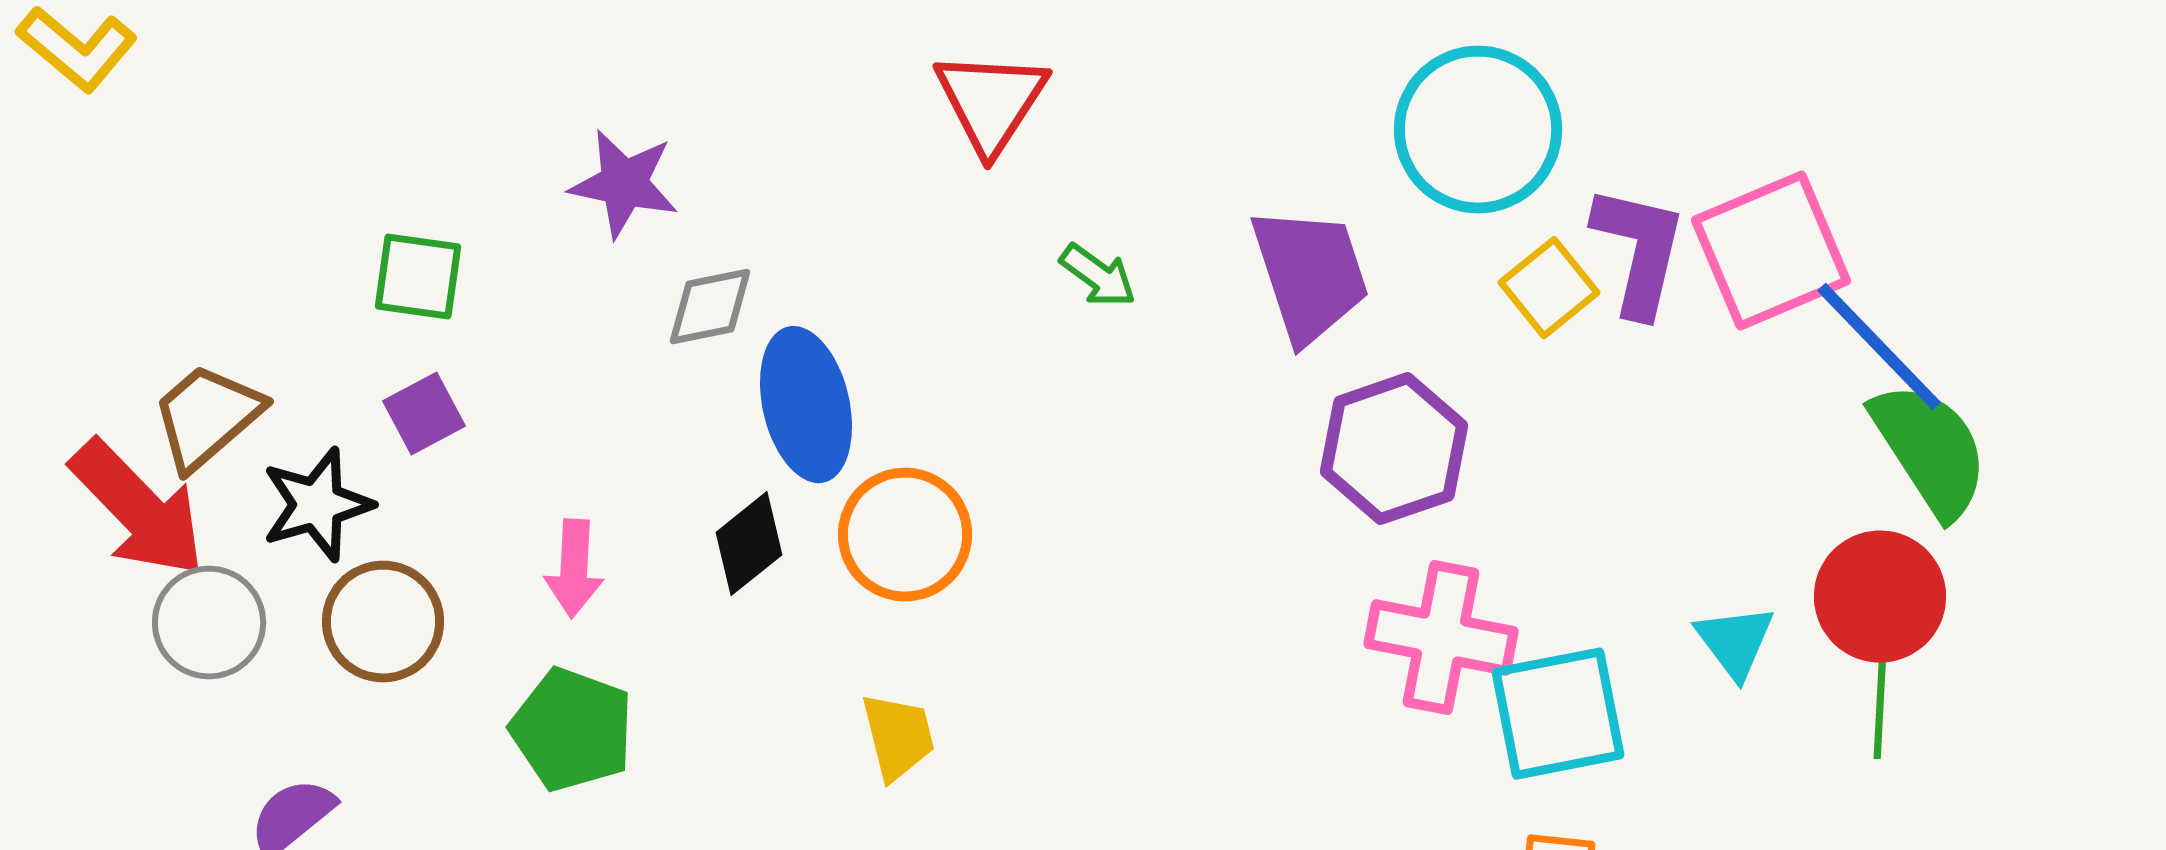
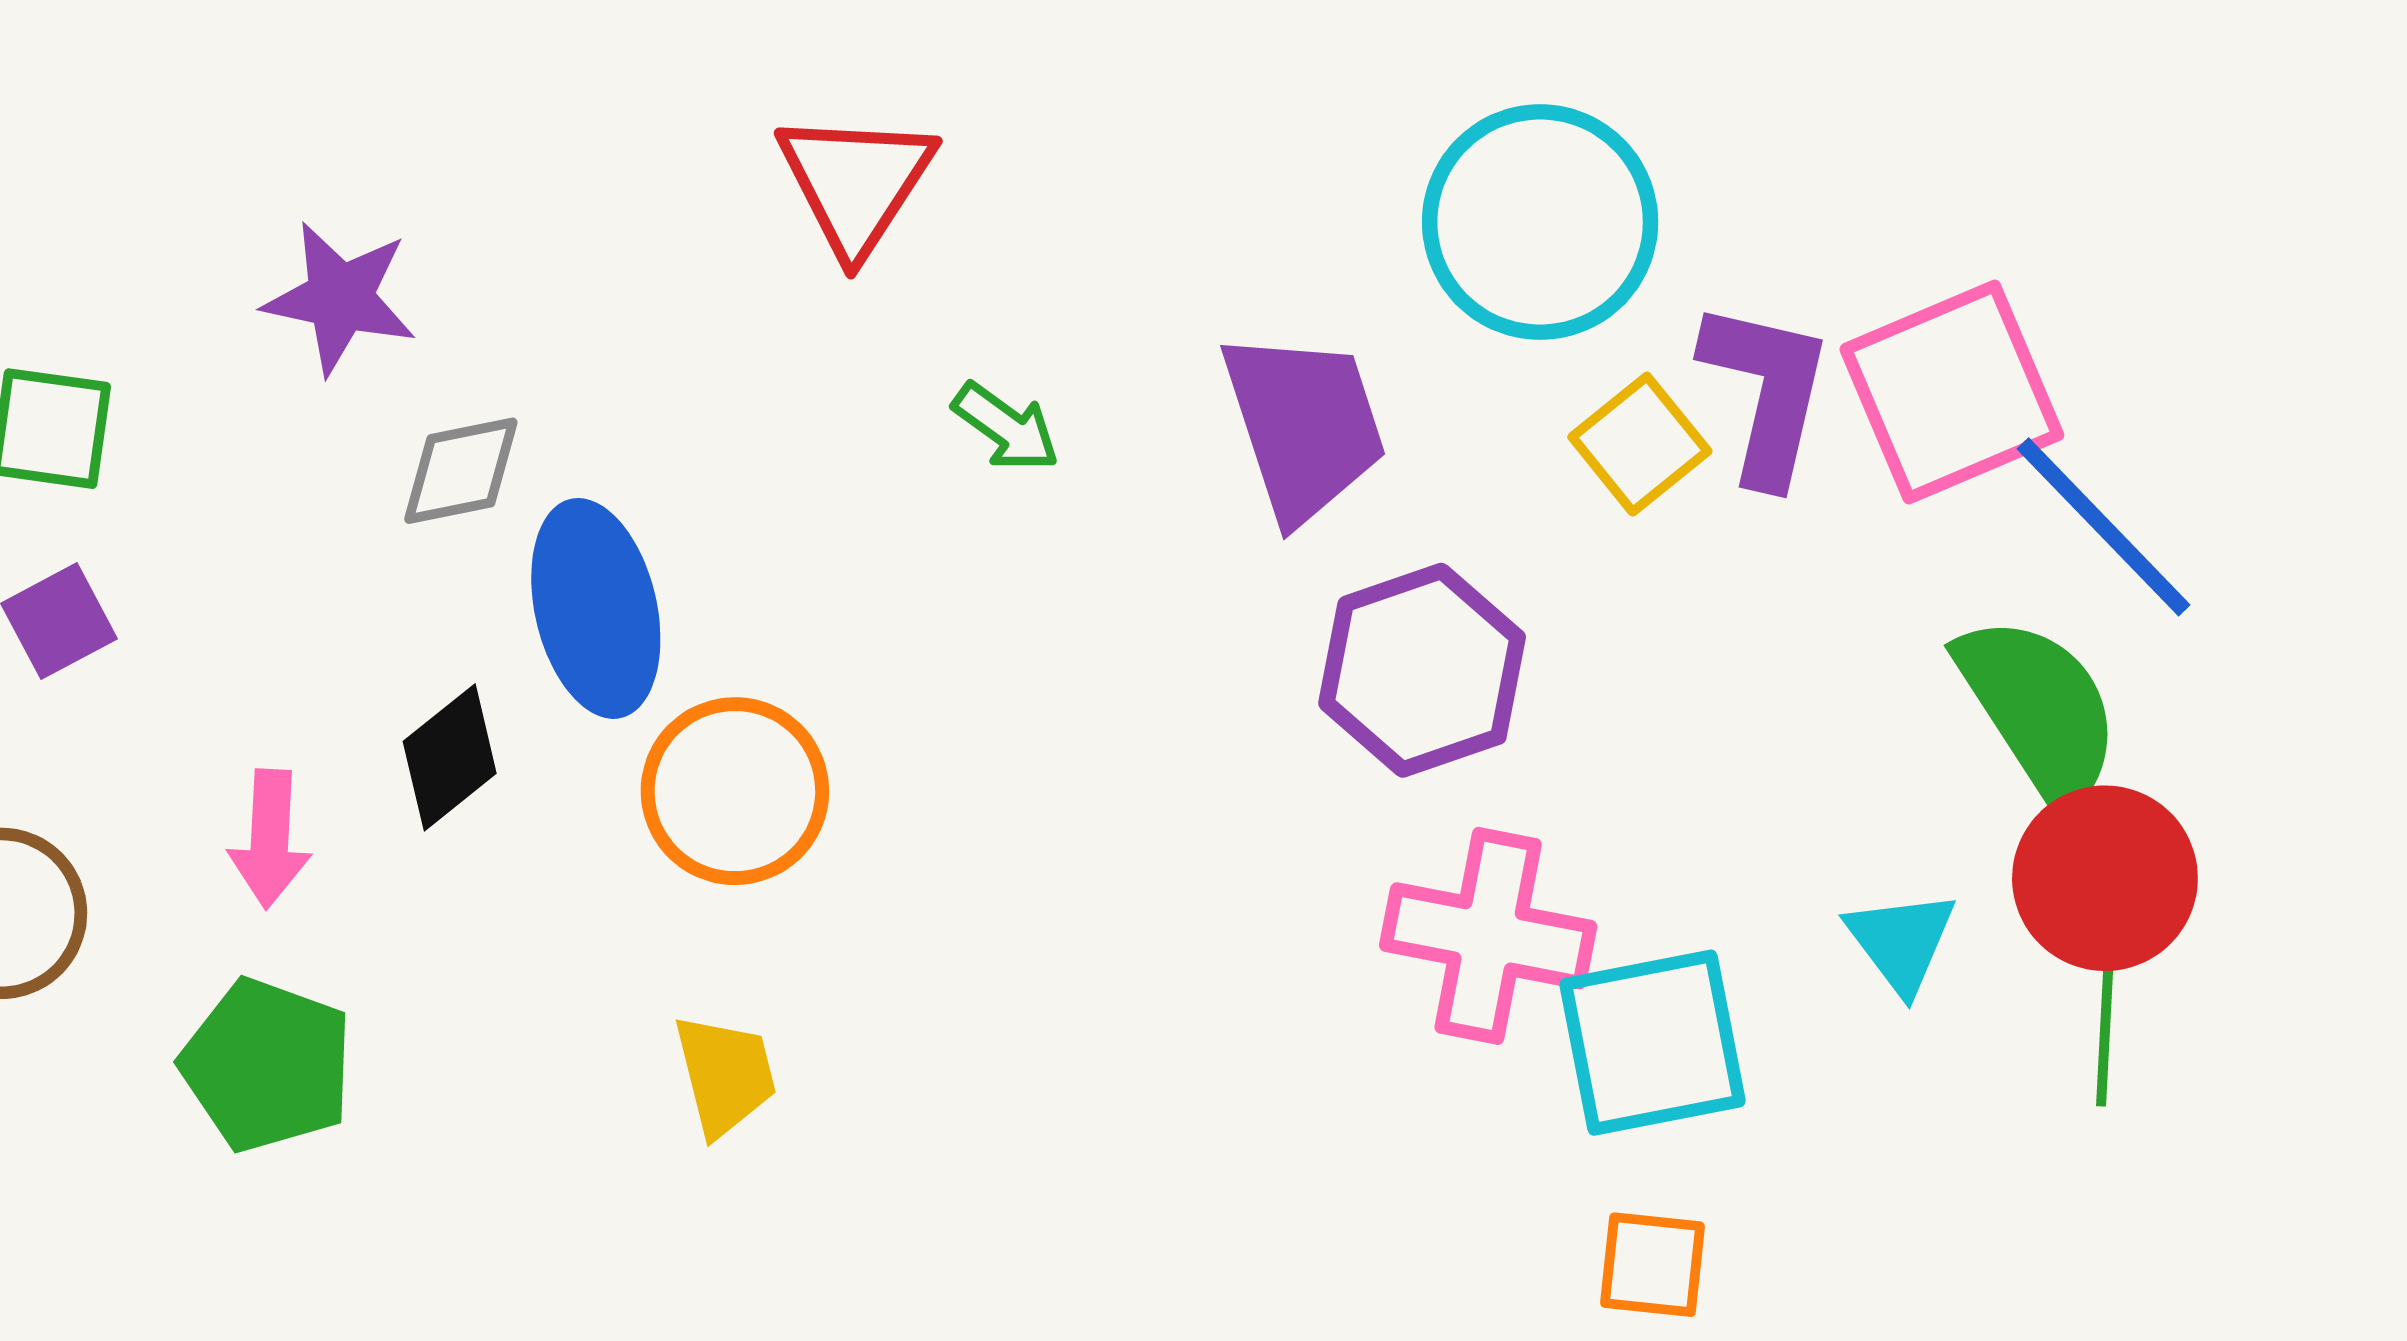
green semicircle: (1930, 450) -> (2039, 710), moved
black diamond: (749, 544) -> (450, 757), moved

